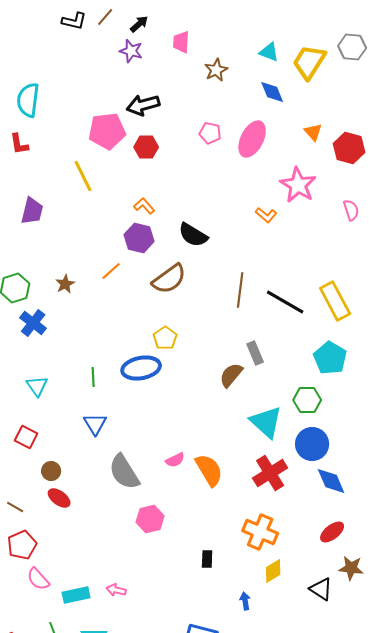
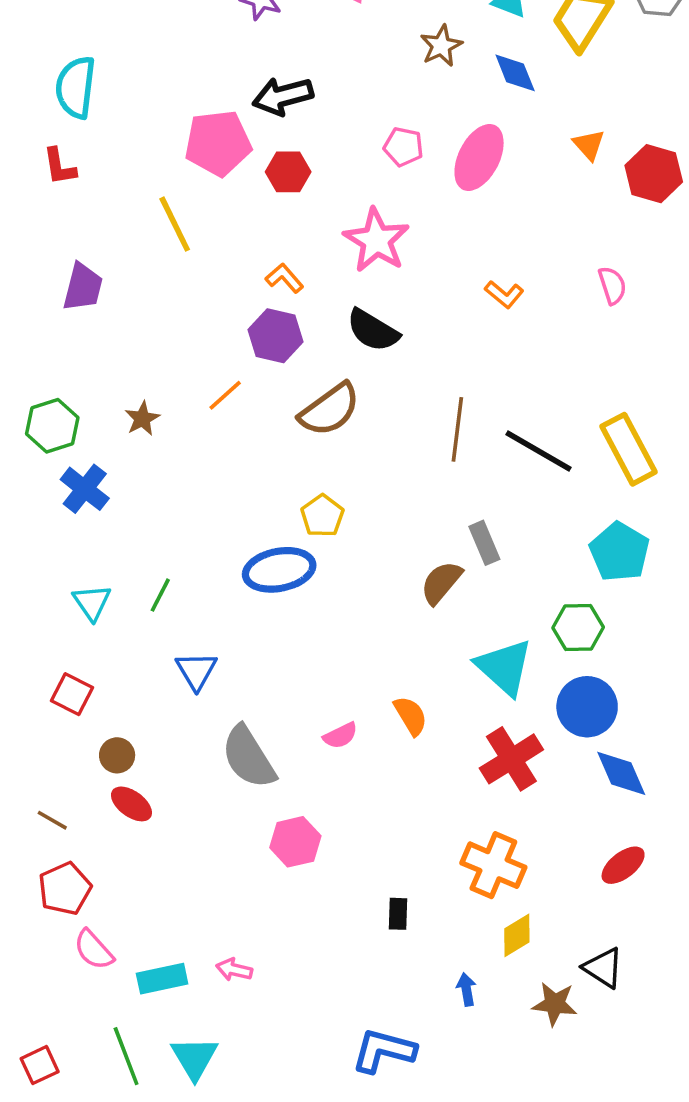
brown star: (216, 70) -> (441, 46), moved
pink star: (298, 185) -> (376, 240), moved
pink semicircle: (351, 210) -> (612, 285), moved
green line: (93, 377) -> (160, 595), moved, turned 30
orange semicircle: (209, 470) -> (411, 716), moved, size x0.7
brown star: (351, 568) -> (555, 1004), moved

